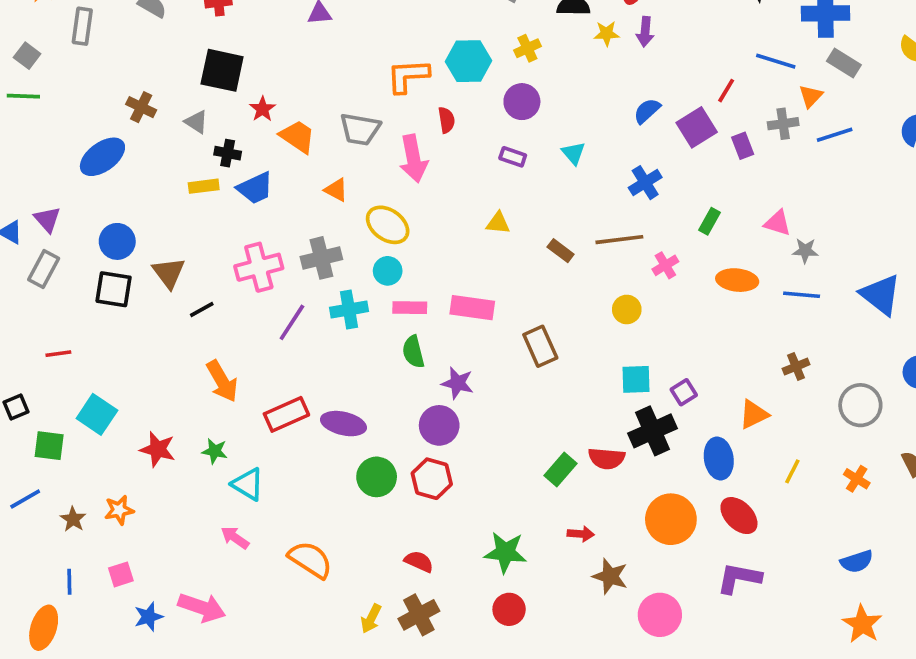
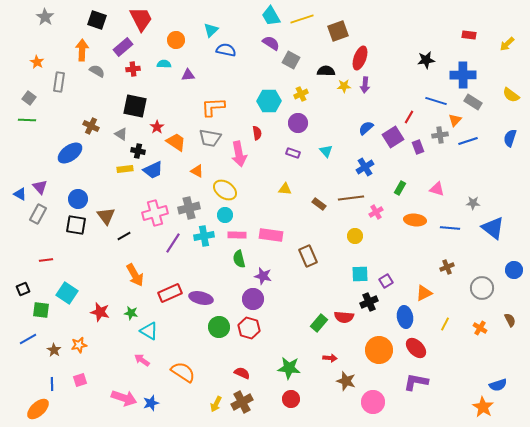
orange L-shape: (408, 76) -> (213, 107), moved
gray star: (805, 251) -> (473, 203), moved
black cross: (653, 431) -> (369, 302), size x0.7
blue semicircle: (857, 562) -> (498, 385), moved
blue star: (148, 617) -> (151, 403), moved
orange ellipse: (44, 628) -> (38, 409), turned 30

